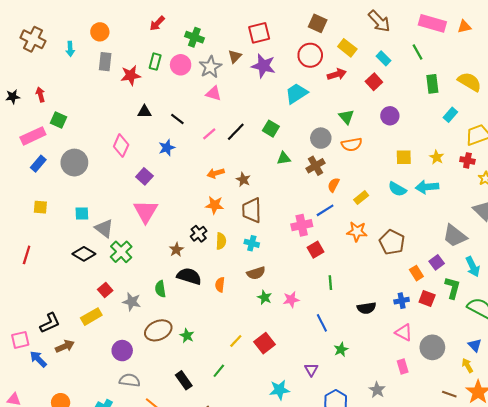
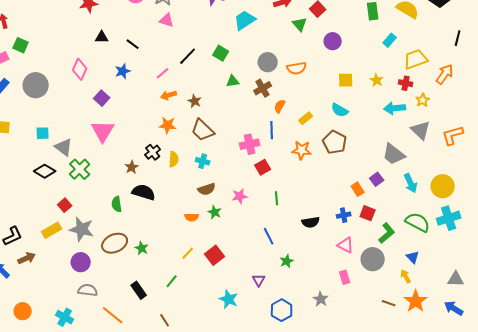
green triangle: (346, 117) -> (300, 24), moved
pink line: (209, 134) -> (163, 73), moved
cyan arrow: (427, 187) -> (395, 108), moved
brown trapezoid: (252, 210) -> (203, 130), turned -45
blue line: (325, 210) -> (272, 130), turned -60
brown pentagon: (392, 242) -> (335, 142), moved
orange semicircle: (220, 285) -> (192, 217), moved, turned -96
green L-shape: (453, 288) -> (387, 233), moved, turned 35
pink star: (291, 300) -> (240, 196), moved
gray star: (132, 302) -> (82, 229), moved, size x1.4
cyan star: (279, 390) -> (229, 299), turned 30

